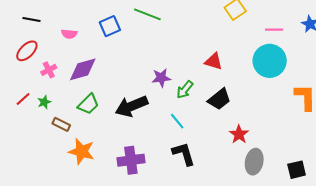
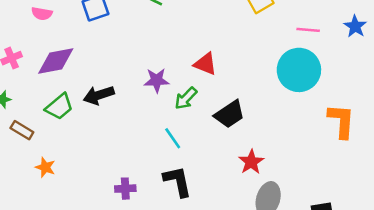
red triangle: (214, 61) -> (205, 64), moved
black arrow: (132, 106) -> (99, 95), moved, size x0.7
orange star: (82, 151) -> (45, 167), size x0.6
purple cross: (131, 160) -> (125, 189), moved, size x0.6

